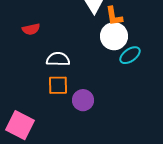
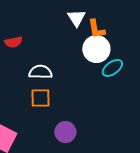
purple circle: (83, 100) -> (65, 132), moved

